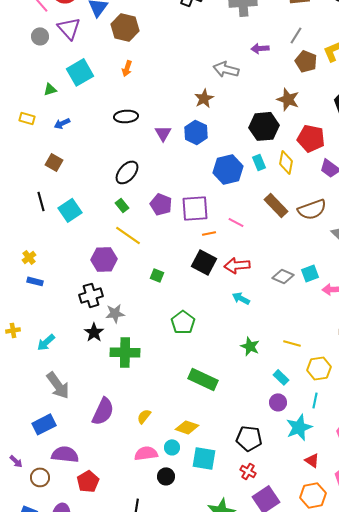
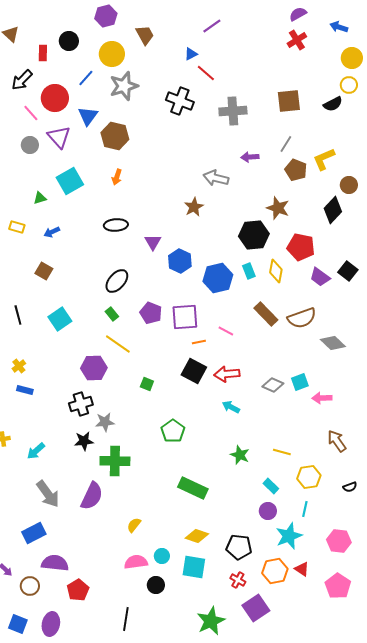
blue hexagon: (196, 132) -> (180, 261), moved
black line: (41, 201) -> (18, 315), moved
black star: (94, 332) -> (84, 441), turned 30
purple semicircle: (103, 411) -> (92, 496), moved
yellow diamond: (187, 427) -> (197, 536), moved
orange hexagon: (313, 495) -> (275, 571), moved

